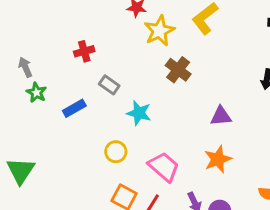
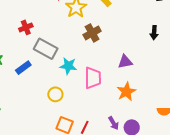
brown cross: (178, 70) -> (92, 33), turned 30
gray rectangle: (109, 85) -> (46, 49), size x1.6
pink trapezoid: (164, 167) -> (93, 78), moved, turned 55

